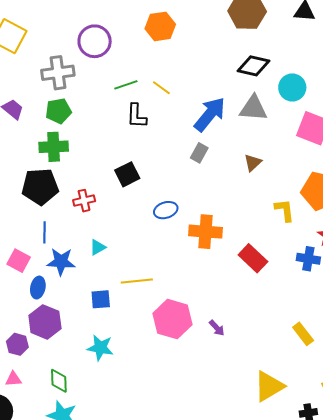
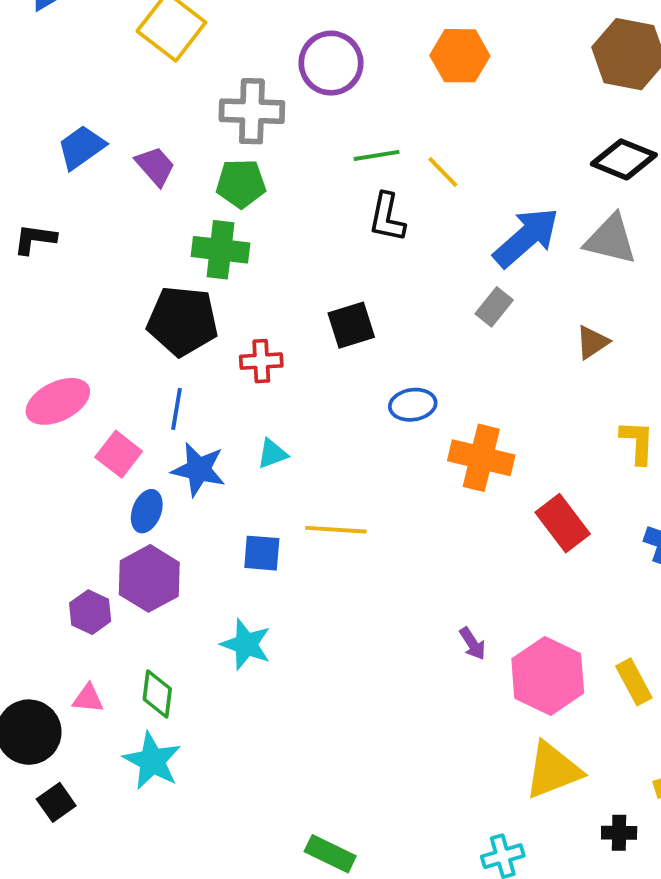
pink hexagon: (172, 319) -> (548, 676), moved
pink triangle: (13, 379) -> (88, 698), moved

